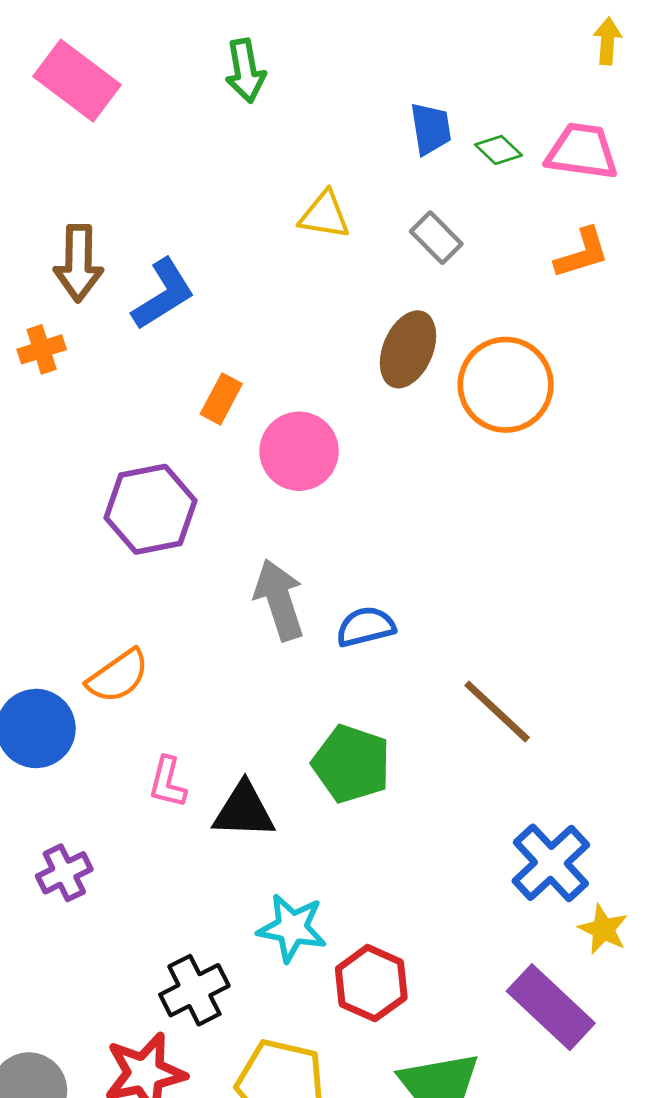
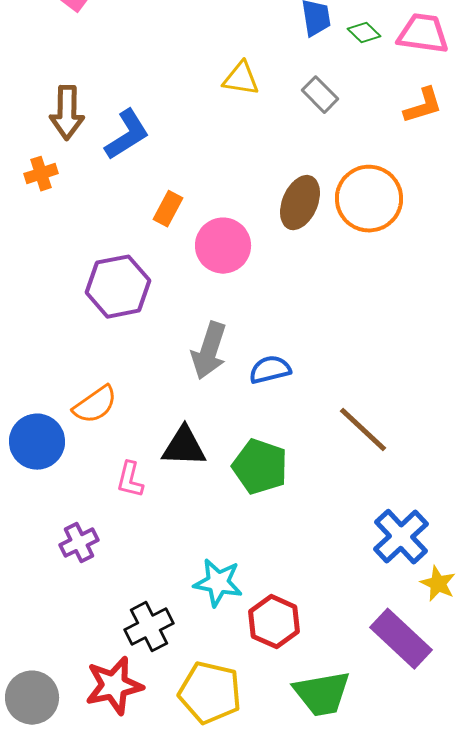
brown ellipse: (408, 349) -> (300, 203), moved
gray arrow: (279, 600) -> (209, 351), turned -144
black triangle: (244, 811) -> (184, 447), moved
purple cross: (64, 873) -> (79, 543), moved

